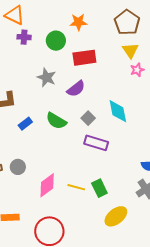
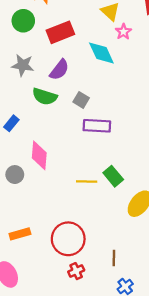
cyan diamond: (118, 111) -> (101, 53), moved
green semicircle: (56, 121) -> (45, 97), moved
pink diamond: (47, 185) -> (39, 155), moved, turned -35

